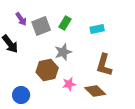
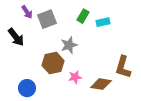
green rectangle: (65, 23) -> (83, 16), moved
brown L-shape: (104, 65) -> (123, 67), moved
brown diamond: (95, 91) -> (101, 84), turned -35

